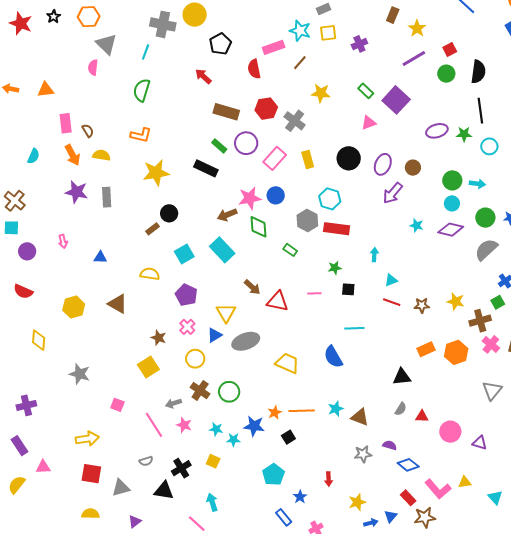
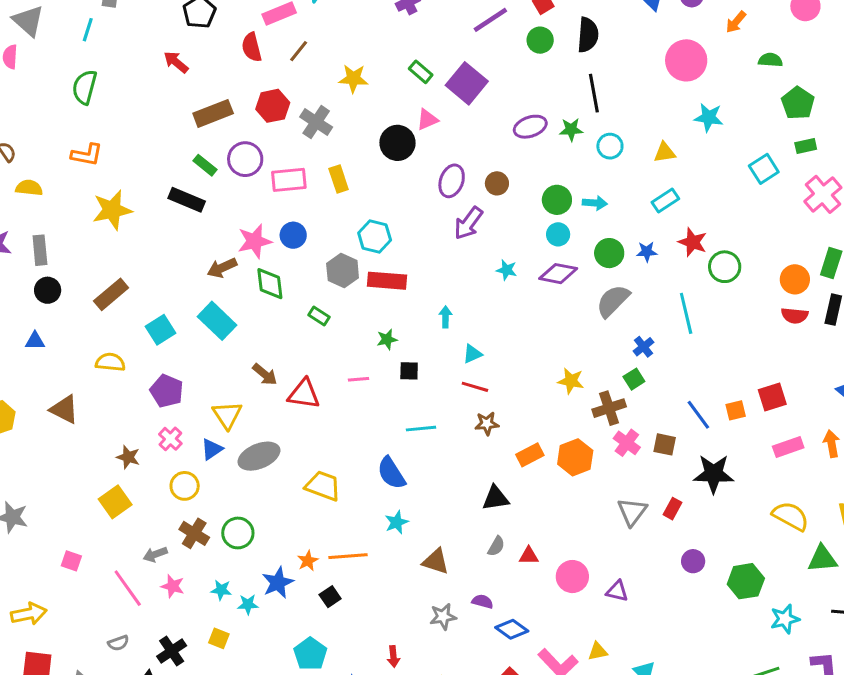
brown line: (300, 63) -> (299, 51), moved
brown rectangle: (226, 112) -> (213, 113), turned -35
pink rectangle: (275, 158) -> (289, 180), turned 45
black circle: (349, 158) -> (397, 143), moved
black circle: (169, 213) -> (48, 290), moved
brown rectangle: (153, 229) -> (111, 294), size x1.6
brown star: (422, 305) -> (487, 424), moved
cyan star: (336, 409) -> (397, 522), moved
blue star: (254, 426) -> (278, 583), turned -30

